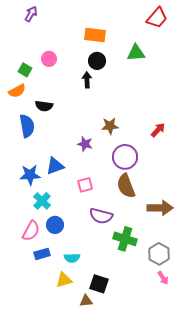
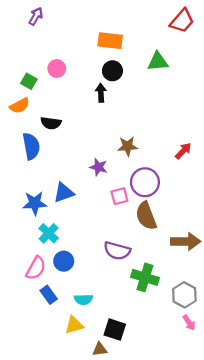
pink square: (85, 185) -> (119, 196), moved
blue rectangle: (42, 254) -> (49, 295), turned 70

